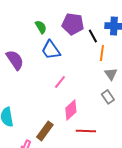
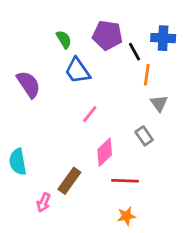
gray rectangle: (108, 97) -> (144, 136), moved

